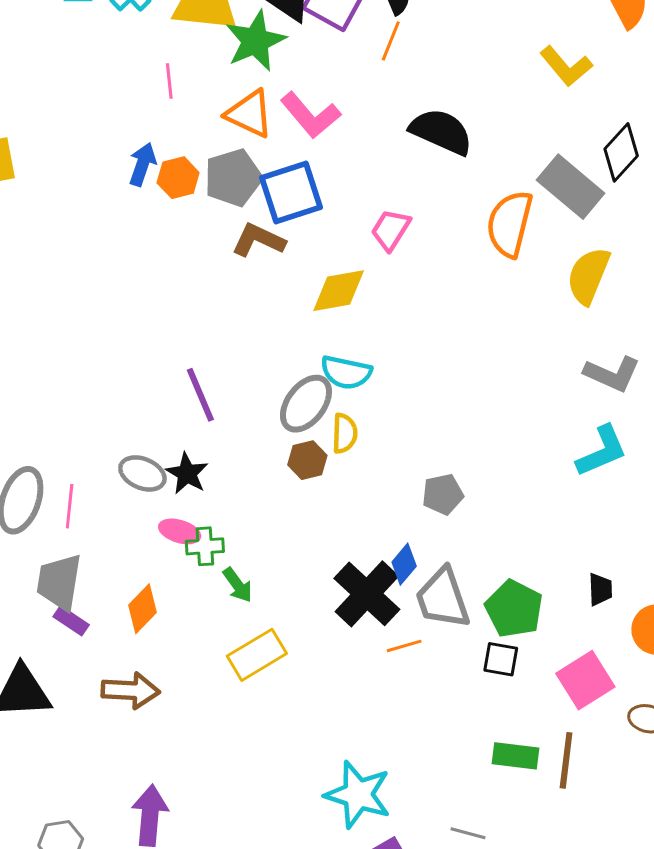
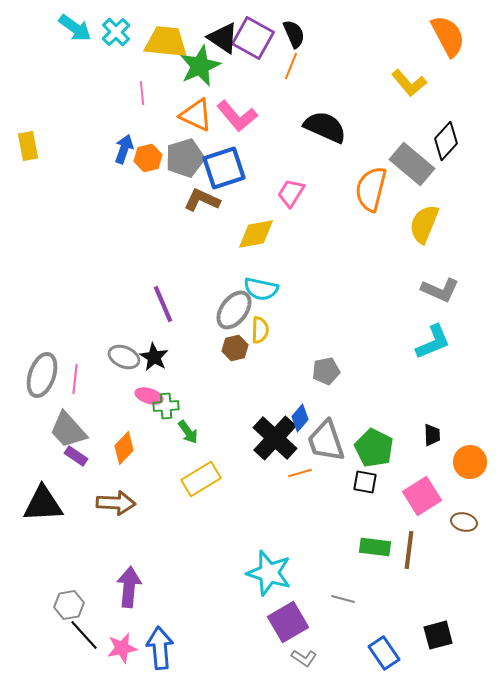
gray trapezoid: (59, 582) -> (68, 430), turned -51

